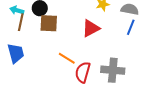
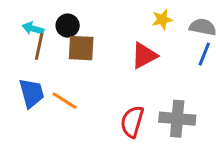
orange line: (67, 58) -> (65, 101), moved

